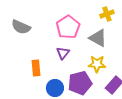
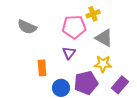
yellow cross: (107, 14) -> (93, 14), moved
pink pentagon: (68, 27) -> (74, 27), turned 30

